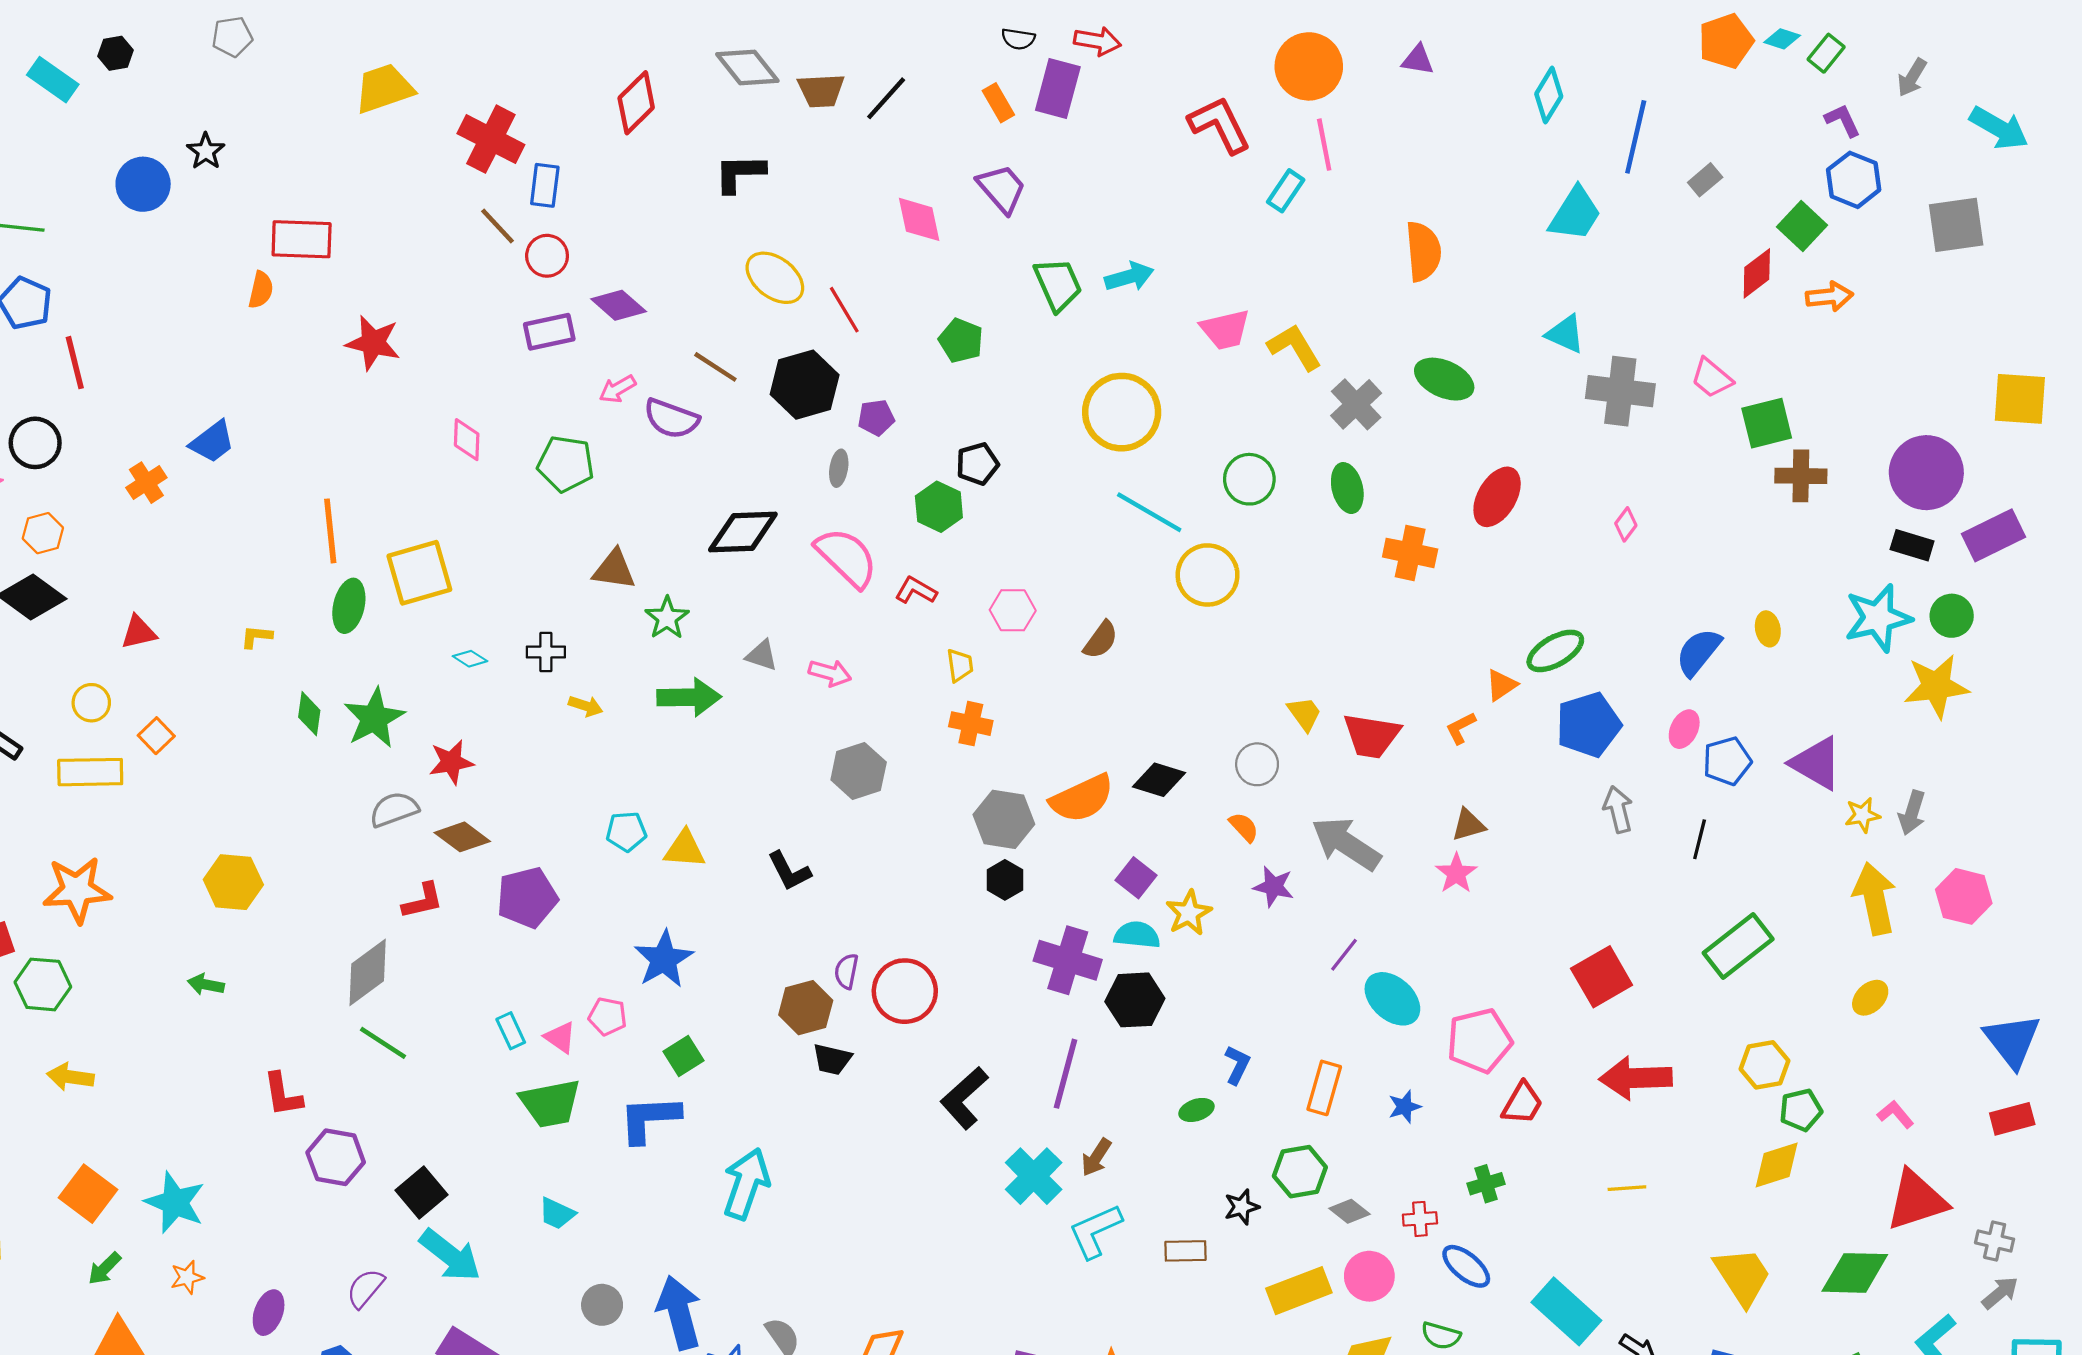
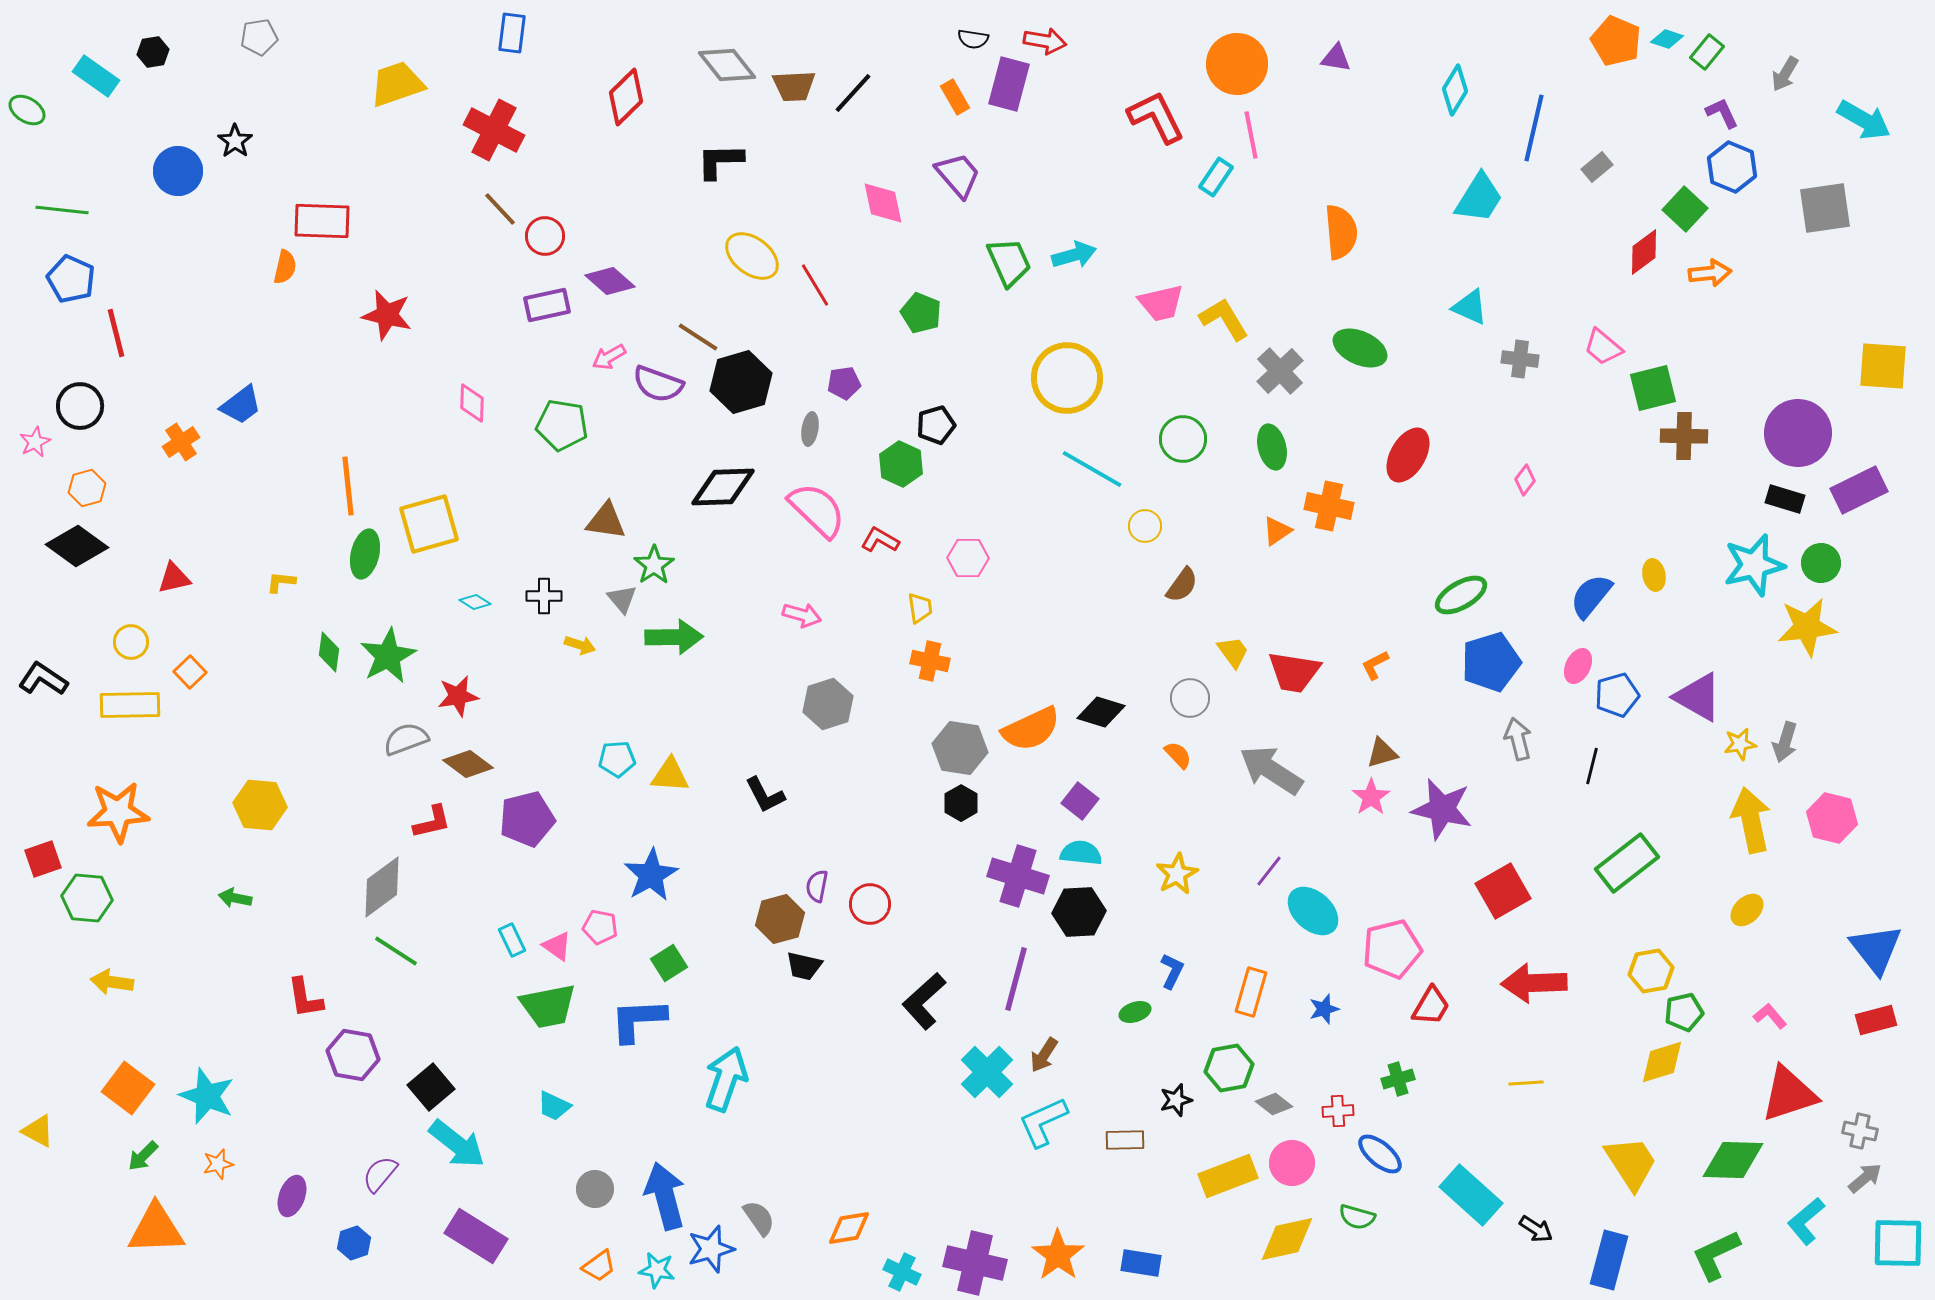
orange pentagon: (1726, 41) -> (1616, 41), turned -30
blue rectangle: (545, 185) -> (512, 33), moved
black hexagon: (805, 385) -> (741, 382), moved
gray cross: (1620, 391) -> (1520, 359), size x0.6
yellow circle: (1208, 575) -> (1145, 526), size x0.6
brown semicircle: (1101, 640) -> (1182, 585), moved
gray triangle: (762, 655) -> (622, 599), moved, turned 32
orange triangle: (1501, 685) -> (1277, 531), moved
purple star: (1274, 887) -> (1442, 809), moved, size x1.6
yellow star: (1189, 913) -> (1177, 874), moved
red circle: (905, 991) -> (870, 904), size x0.7

